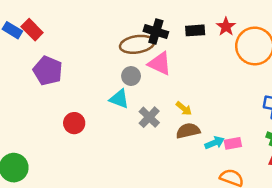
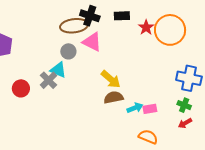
red star: (226, 27) -> (146, 27), moved
yellow arrow: (184, 109) -> (111, 79), size x1.5
gray cross: (149, 117) -> (49, 80), moved

